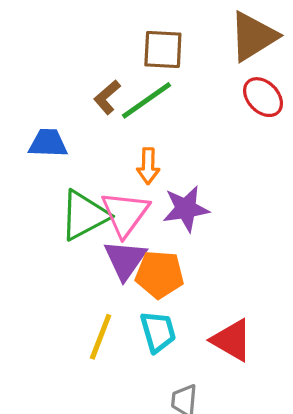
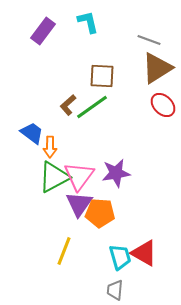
blue trapezoid: (48, 143) -> (32, 133), turned 35
orange arrow: (148, 166) -> (50, 147), moved
cyan trapezoid: (158, 332) -> (120, 257), moved

